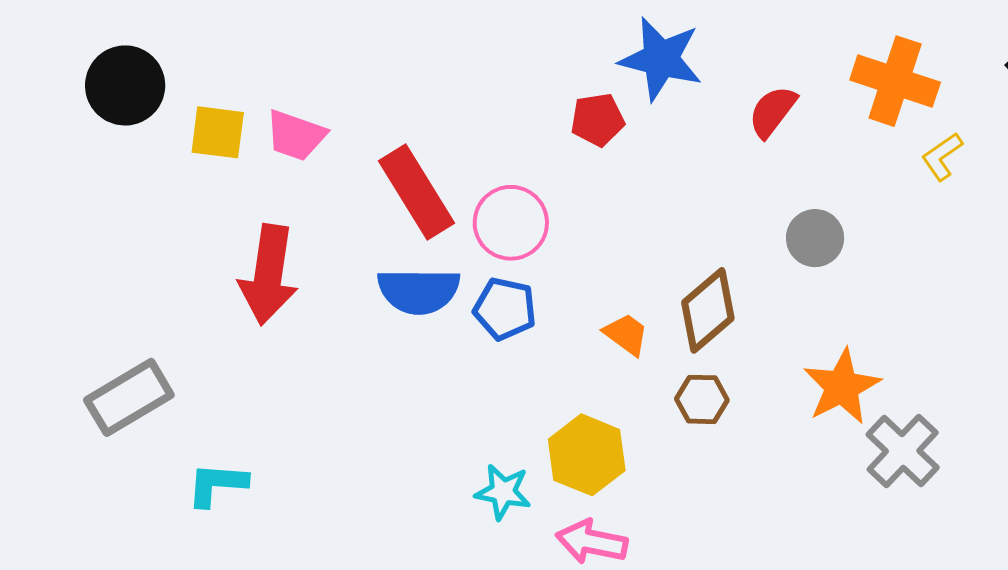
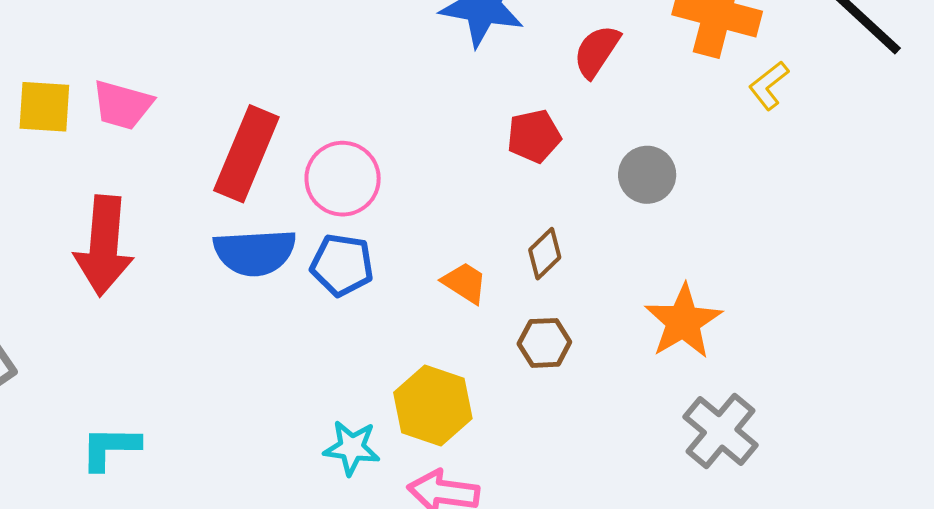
red pentagon: (598, 120) -> (534, 136), moved
red rectangle: (416, 192) -> (246, 154), turned 58
brown diamond: (708, 310) -> (545, 254), size x0.6
gray cross: (903, 451) -> (721, 431), moved
cyan L-shape: (217, 484) -> (110, 448), moved

